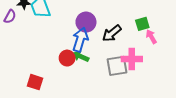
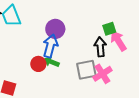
black arrow: (112, 33) -> (100, 47), moved, turned 126
pink arrow: (151, 37) -> (118, 41), size x1.5
pink cross: (132, 59) -> (102, 74), moved, turned -30

